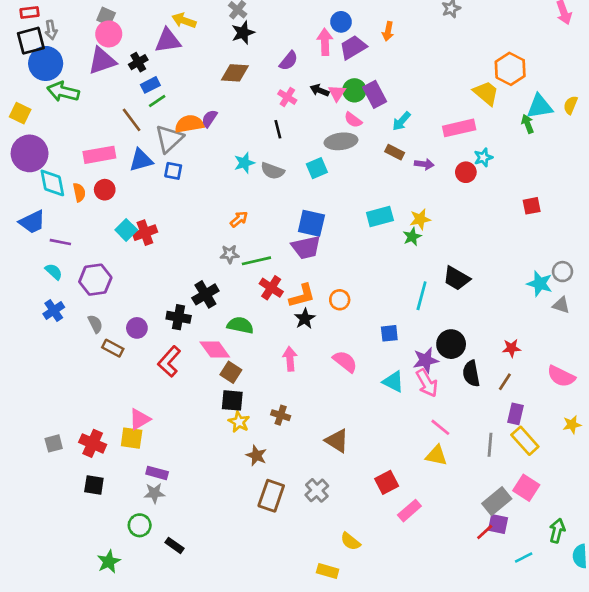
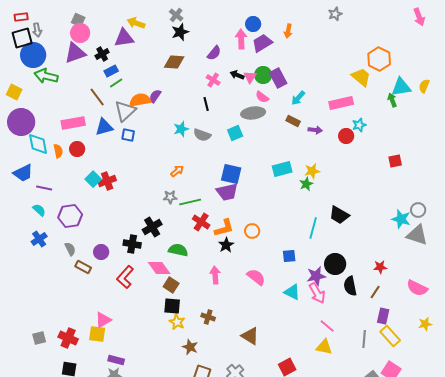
gray triangle: (561, 305) -> (417, 235), size x1.6

